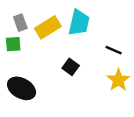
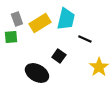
black line: (114, 50) -> (85, 39), moved
black ellipse: (22, 88) -> (37, 73), moved

